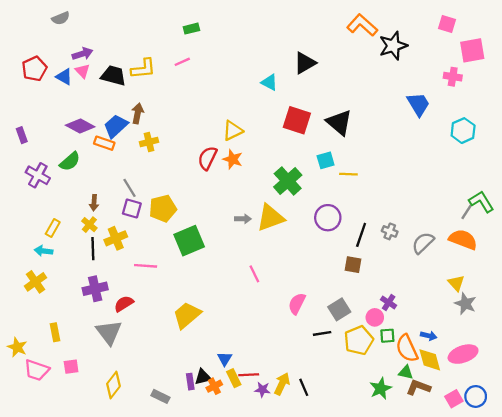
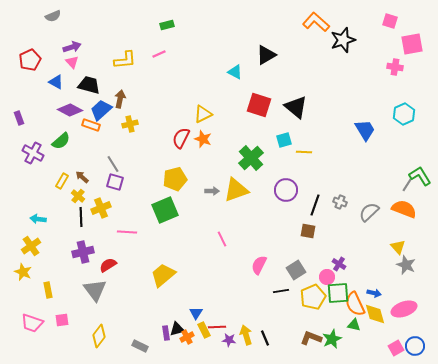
black trapezoid: (113, 76) -> (89, 85), moved
blue triangle: (64, 77) -> (56, 82), moved
blue trapezoid: (418, 104) -> (365, 130), moved
brown arrow: (94, 203) -> (82, 177), turned 128
yellow pentagon: (163, 208) -> (175, 179), moved
yellow rectangle: (53, 228) -> (62, 181), moved
green square: (387, 336) -> (338, 293), size x1.6
yellow star: (17, 347) -> (23, 272), moved
yellow arrow: (282, 384) -> (246, 335), turned -42
brown L-shape: (418, 387) -> (311, 338), moved

